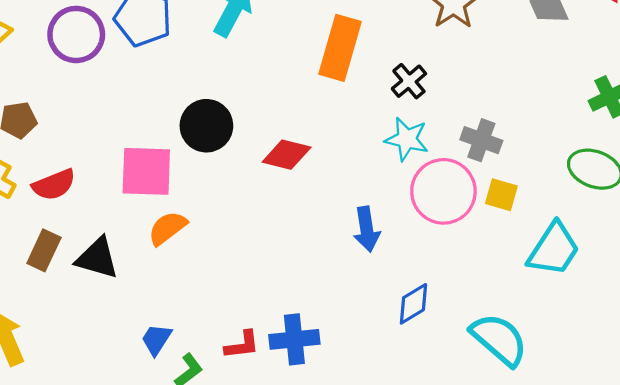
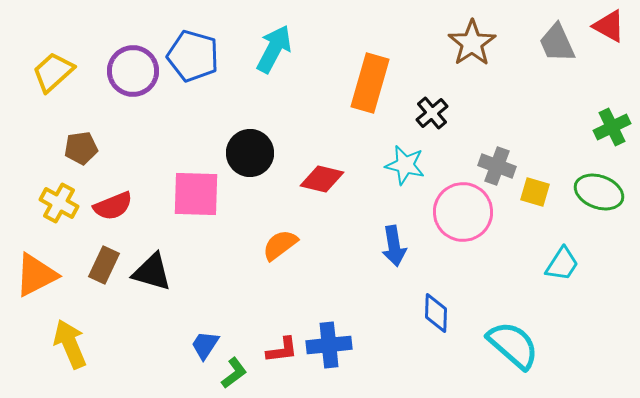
cyan star: (407, 139) -> (405, 165), moved
yellow square: (501, 195) -> (535, 192), moved
orange semicircle: (167, 228) -> (280, 245), moved
cyan trapezoid: (554, 249) -> (562, 264), size x0.7
blue diamond: (413, 304) -> (436, 313), turned -57

